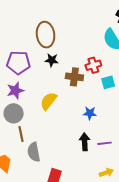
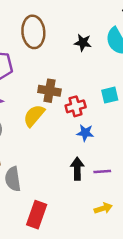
black star: (52, 60) -> (83, 43), moved
red cross: (93, 65) -> (76, 106), moved
brown cross: (74, 77) -> (49, 91), moved

